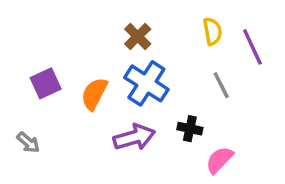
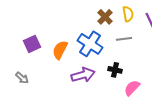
brown cross: (138, 36) -> (105, 17), moved
gray line: (221, 85) -> (124, 39), moved, turned -70

